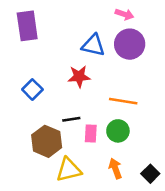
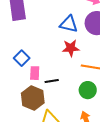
red star: (79, 76) -> (71, 48), moved
pink rectangle: (91, 134) -> (35, 73), moved

